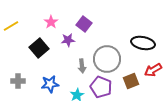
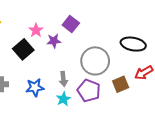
pink star: (51, 22) -> (36, 30), moved
gray arrow: (82, 66) -> (63, 79), moved

